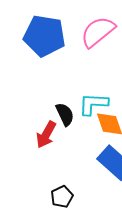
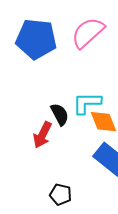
black pentagon: (62, 197) -> (61, 195), turned -30

